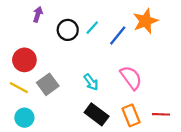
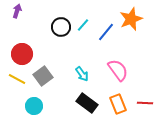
purple arrow: (38, 14) -> (17, 11), moved
cyan circle: (24, 118) -> (34, 106), moved

